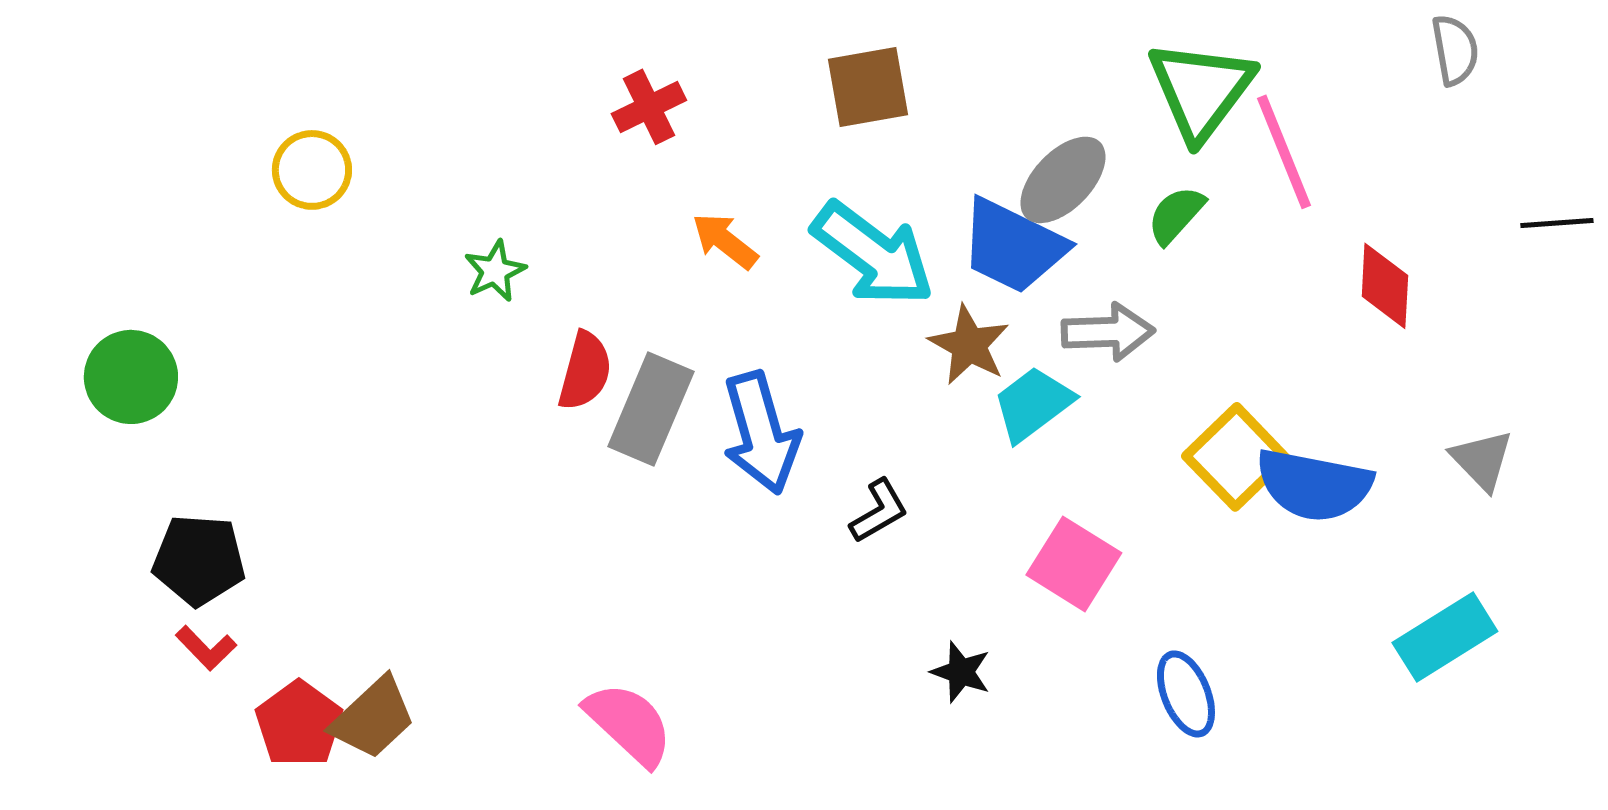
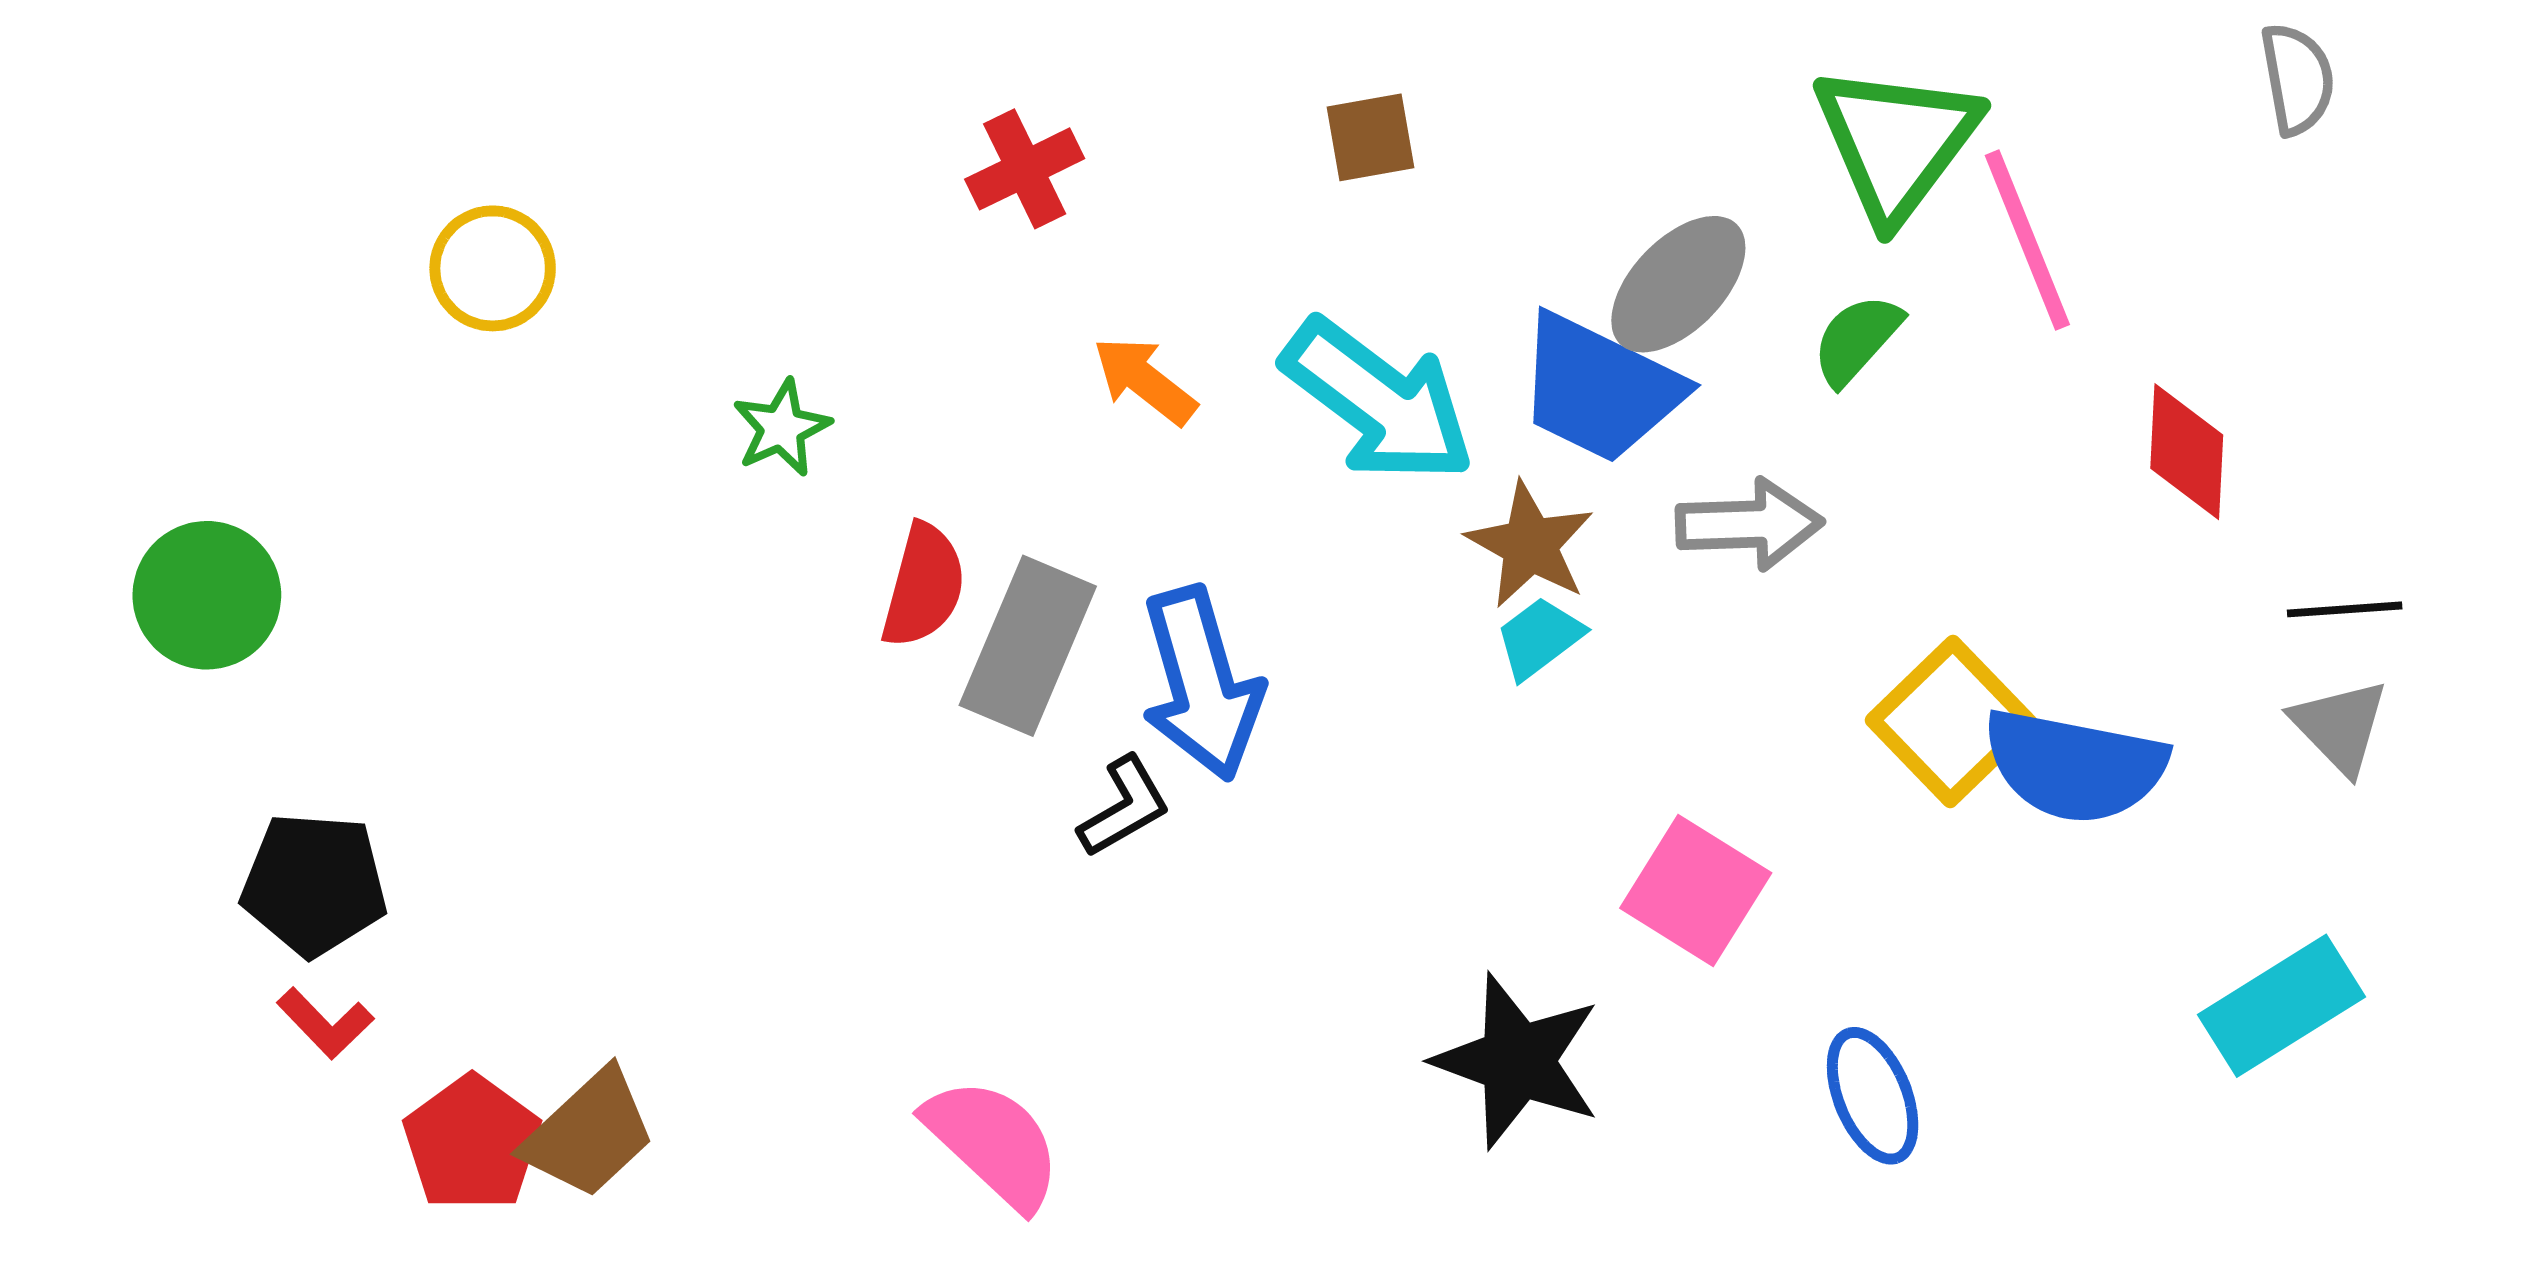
brown square: (868, 87) -> (1370, 137), size x0.7
black line: (1557, 223) -> (2345, 609), moved
cyan trapezoid: (1033, 404) -> (1539, 638), moved, size x0.7
black L-shape: (879, 511) -> (1124, 807), moved
black star: (961, 672) -> (1517, 1061), size x1.8

